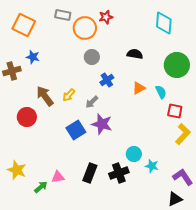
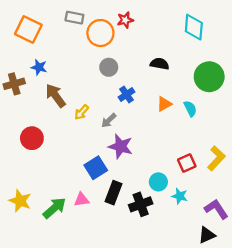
brown arrow: (45, 96) -> (56, 96), moved
red square: (175, 111) -> (187, 163), moved, turned -35
blue square: (76, 130) -> (96, 168), moved
black rectangle: (90, 173) -> (113, 193), moved
pink triangle: (58, 177) -> (82, 200), moved
green arrow: (41, 187) -> (54, 208), moved, size x1.5

